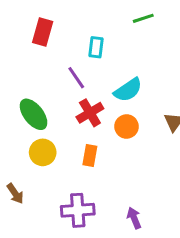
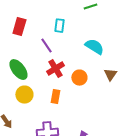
red rectangle: (43, 32) -> (19, 27), moved
cyan semicircle: (128, 90) -> (94, 47), moved, turned -114

